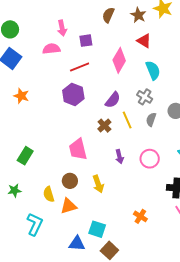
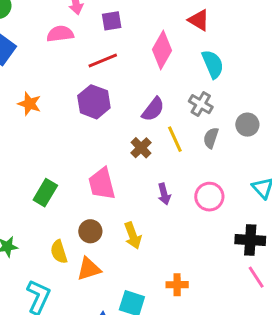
orange star: (21, 96) -> (29, 104), moved
green rectangle: (25, 156) -> (45, 193), moved
orange cross: (140, 216) -> (177, 285), moved, turned -32

